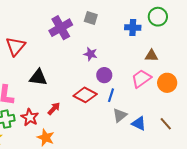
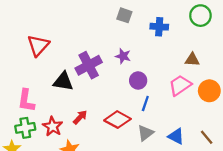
blue cross: (133, 27) -> (159, 27), moved
purple cross: (61, 28) -> (89, 65), moved
red diamond: (85, 95) -> (118, 120), moved
gray triangle: (120, 115) -> (145, 133), moved

